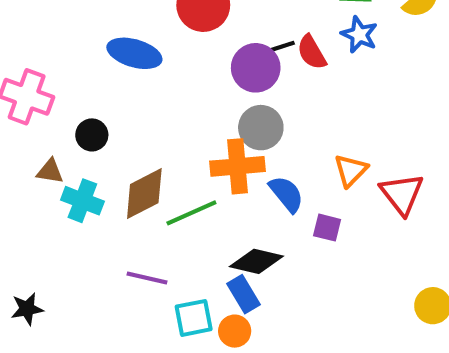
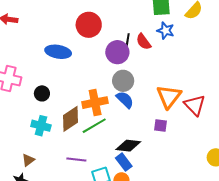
black line: (279, 48) -> (127, 41), turned -56
orange cross: (238, 166) -> (95, 103), moved
orange triangle: (351, 170) -> (169, 97), size x1.5
brown triangle: (50, 171) -> (28, 160), moved, turned -40
blue semicircle: (286, 194) -> (125, 100), moved

